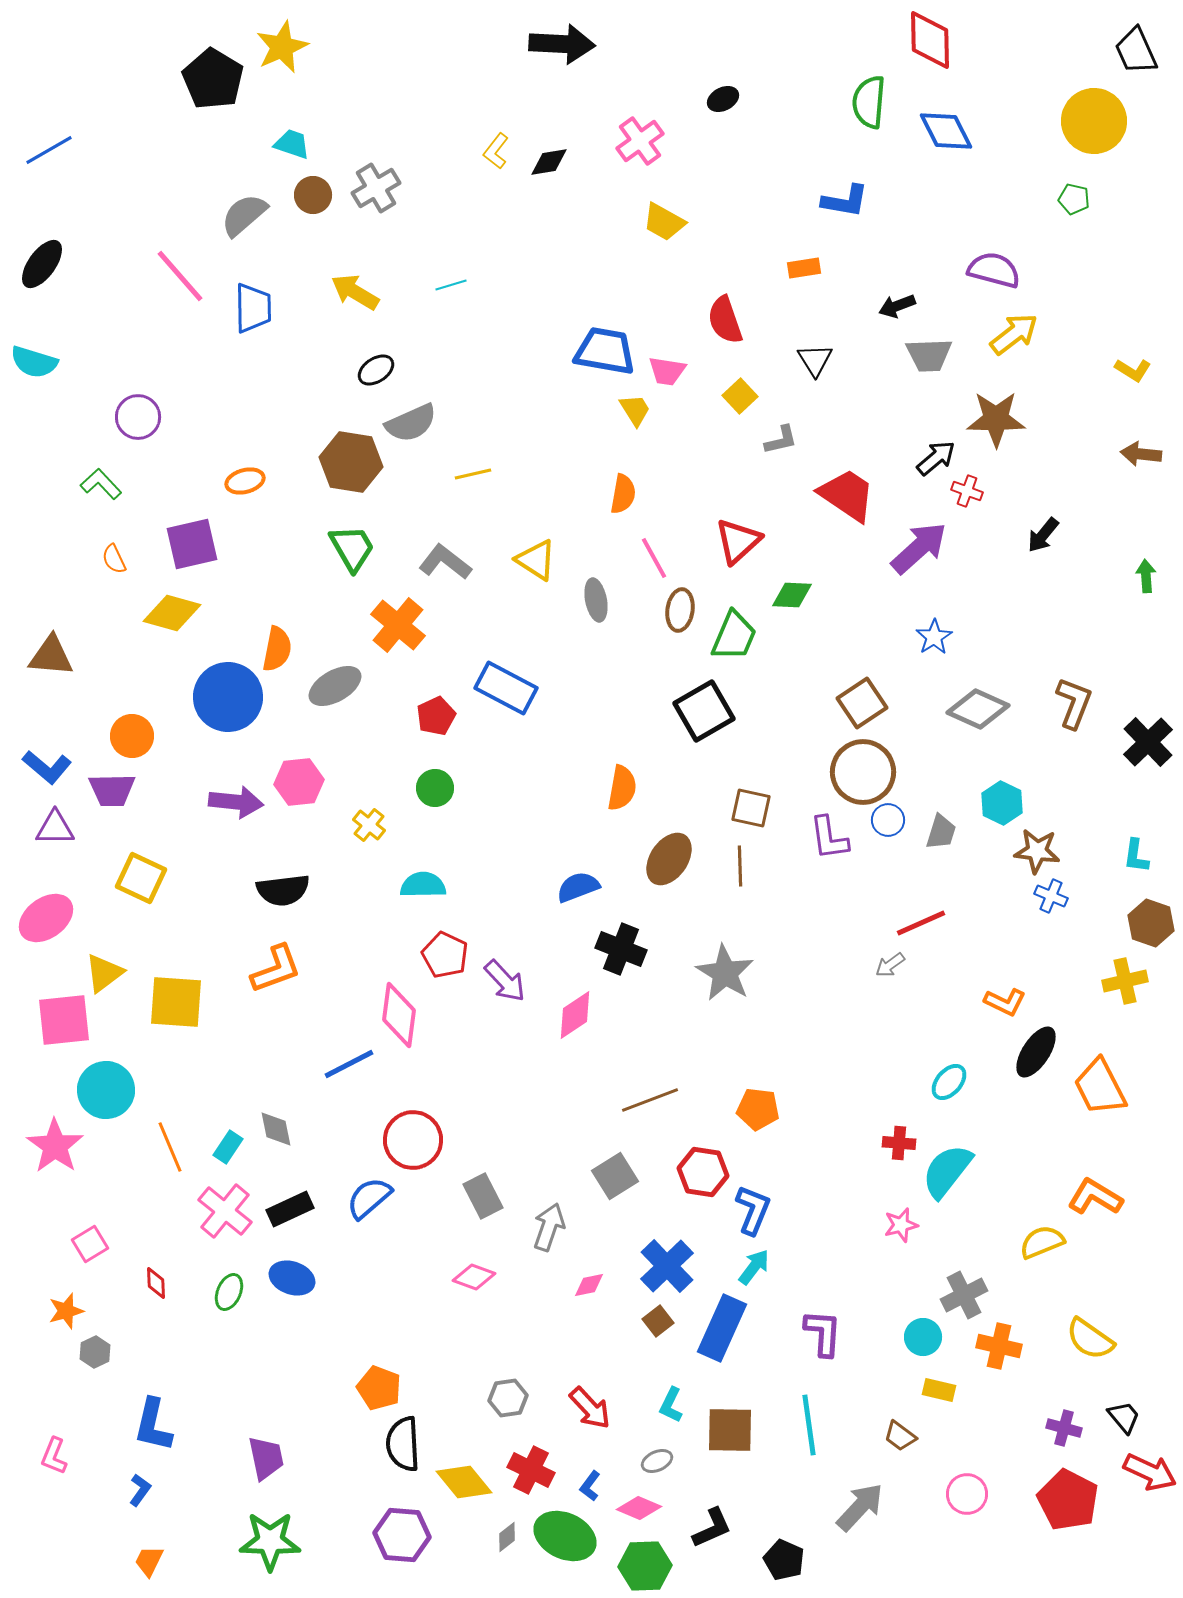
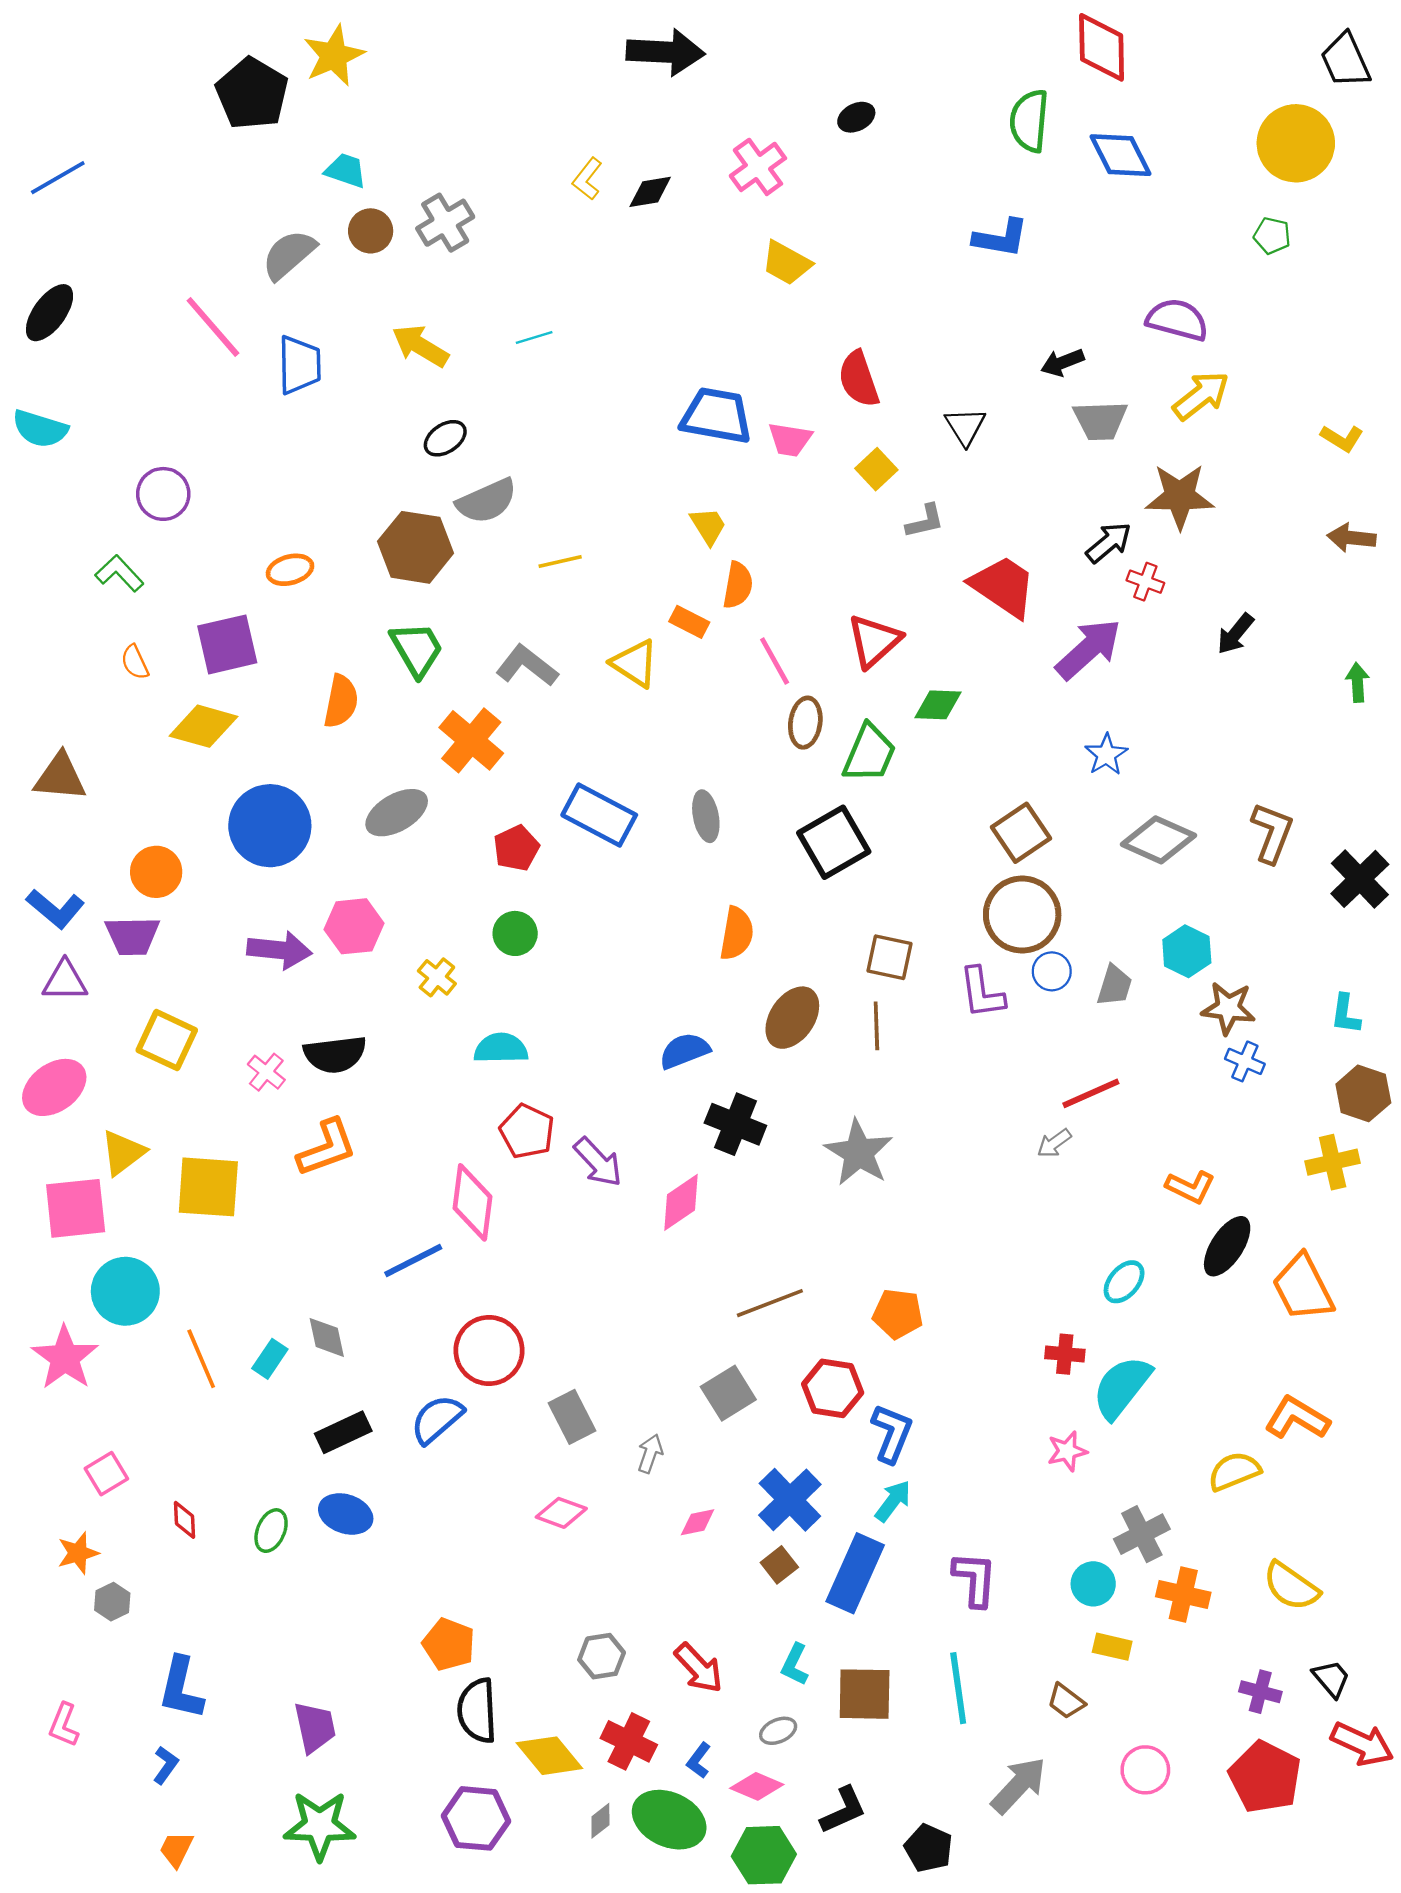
orange rectangle: (804, 268) -> (689, 622), moved, turned 36
yellow trapezoid: (635, 410) -> (708, 526), moved
gray ellipse: (596, 600) -> (706, 816), moved
orange semicircle: (277, 649) -> (341, 701), moved
pink cross: (225, 1211) -> (266, 1072), moved, size x0.6
gray arrow: (549, 1227) -> (650, 1454), size x0.7

